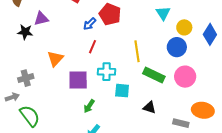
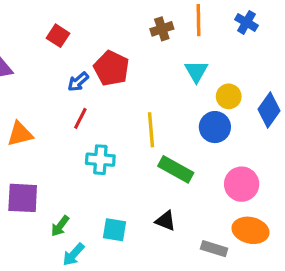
orange triangle: (55, 59) -> (20, 134), turned 30
pink circle: (185, 77) -> (242, 184), moved
purple square: (78, 80) -> (23, 198), moved
cyan square: (122, 91) -> (115, 230), moved
green arrow: (89, 106) -> (60, 226), moved

